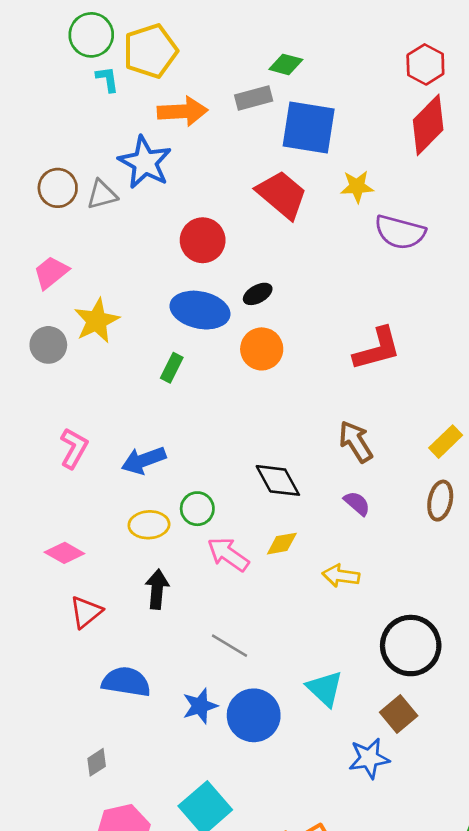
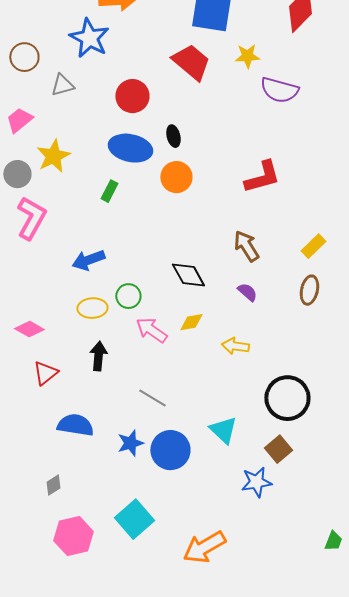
gray triangle: (102, 195) -> (62, 85), moved
black ellipse: (258, 294) -> (173, 136), turned -75
pink L-shape: (74, 448) -> (31, 218), moved, size x1.4

